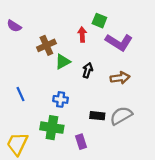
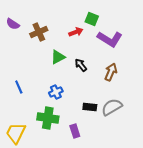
red arrow: (82, 35) -> (76, 32), turned 72
brown cross: (46, 45) -> (39, 32), moved
black arrow: (88, 70) -> (81, 65), turned -56
brown arrow: (120, 78) -> (111, 72), turned -60
blue cross: (61, 99) -> (56, 92), turned -32

